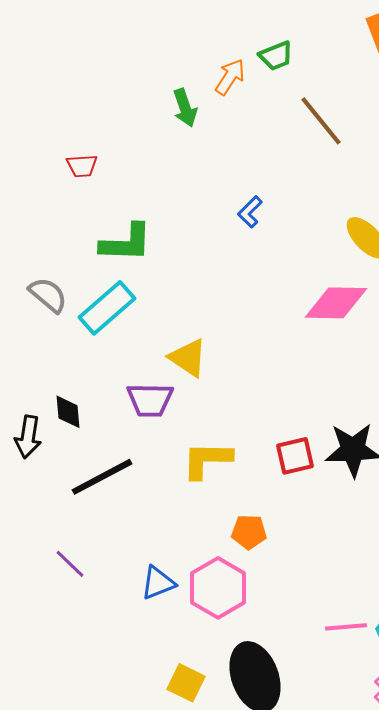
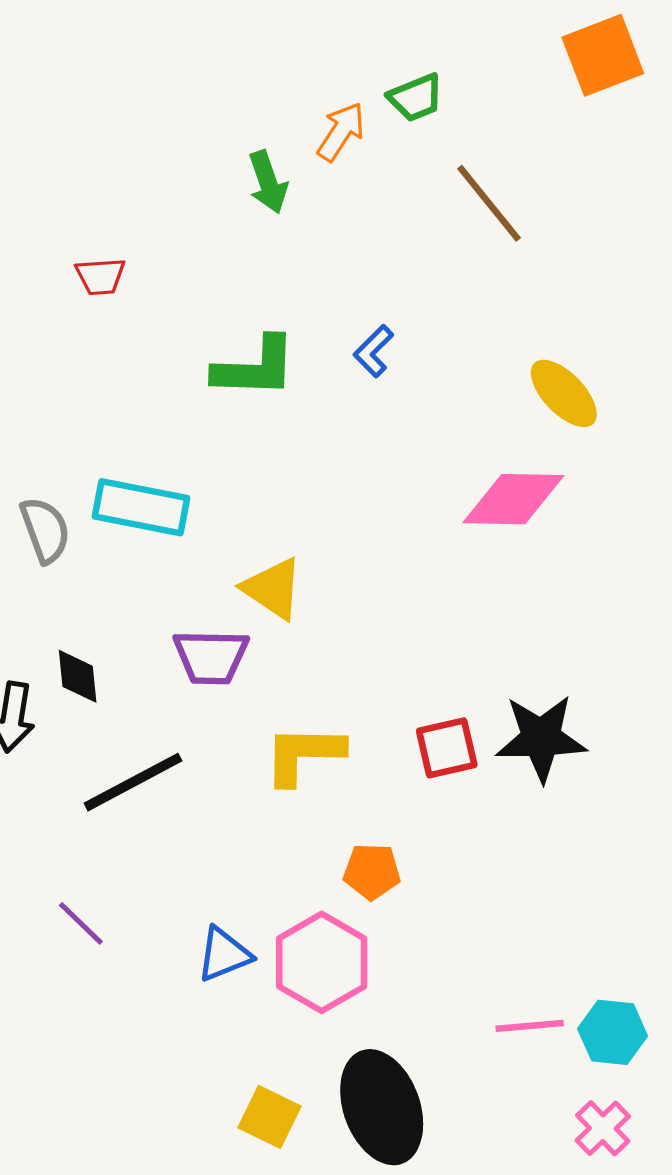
green L-shape: (126, 243) -> (255, 367), moved
gray semicircle: (48, 295) -> (45, 530), moved, turned 30
cyan rectangle: (107, 308) -> (141, 507), turned 52

